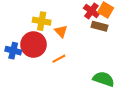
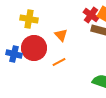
yellow cross: (42, 21) -> (29, 19), moved

